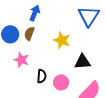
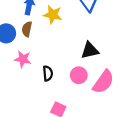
yellow star: (62, 40) -> (53, 15), moved
pink circle: (61, 82) -> (79, 75), moved

